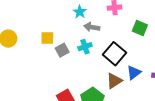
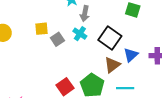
gray arrow: (92, 27) -> (85, 14), turned -84
cyan cross: (85, 47) -> (80, 34), turned -32

